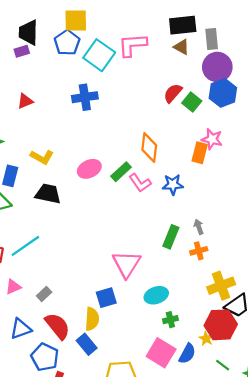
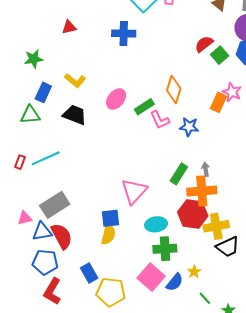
pink ellipse: (89, 169) -> (116, 99), turned -35
orange cross: (199, 251) -> (202, 191), size x1.8
pink triangle: (13, 287) -> (25, 218), moved
gray rectangle: (44, 294) -> (55, 205), size x2.0
yellow semicircle: (92, 319) -> (108, 234), moved
green cross: (170, 320) -> (165, 249), size x1.6
red hexagon: (221, 325) -> (193, 214), moved
blue triangle: (21, 329) -> (42, 232), moved
blue rectangle: (87, 344) -> (89, 273), moved
blue pentagon: (45, 357) -> (45, 262), turned -30

